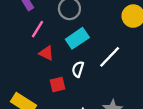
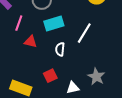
cyan rectangle: (77, 38) -> (54, 23), turned 30
red square: (58, 85) -> (50, 76), moved

